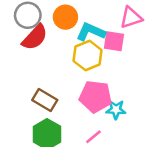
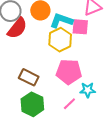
cyan star: (116, 110) -> (88, 90), moved

